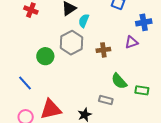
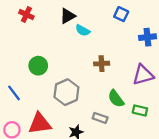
cyan semicircle: (84, 21) -> (83, 30), turned -88
purple triangle: (131, 42) -> (143, 75), moved, size x1.5
gray hexagon: (71, 43) -> (66, 92), moved

